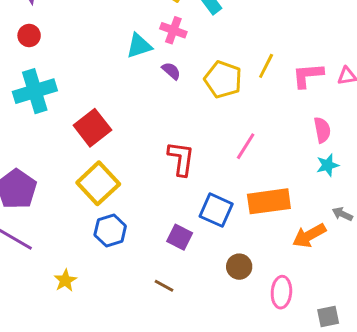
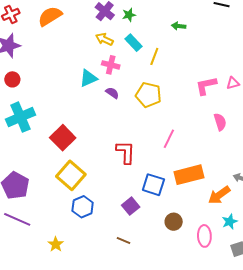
yellow line: (266, 66) -> (154, 56), moved
cyan star: (328, 165) -> (230, 222), moved
purple square: (180, 237) -> (131, 206), turned 30

